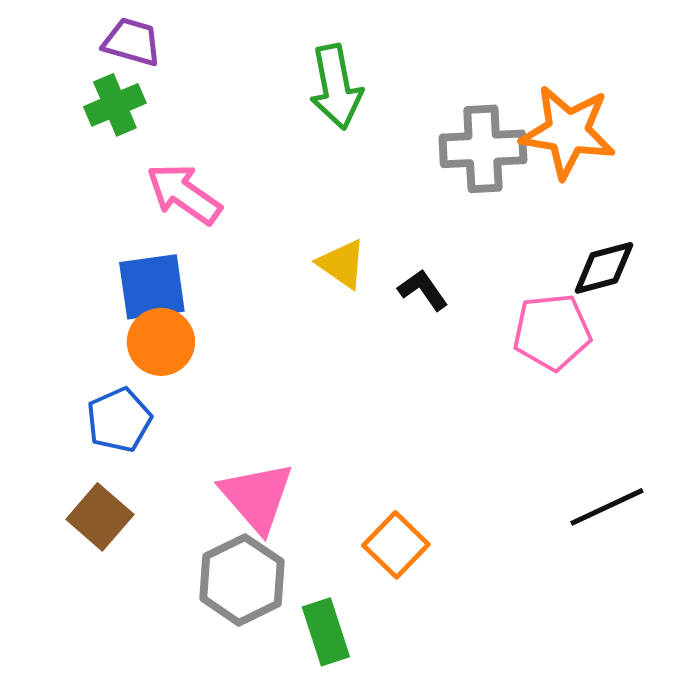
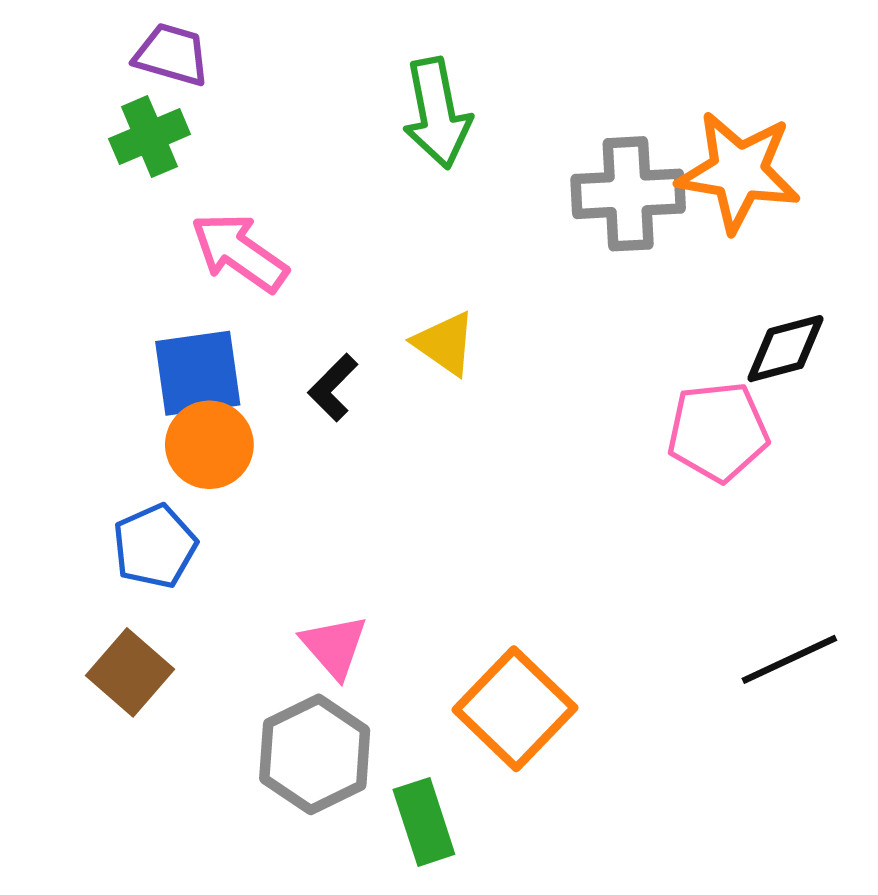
black L-shape: (423, 290) -> (333, 388), moved, turned -100
pink triangle: (257, 497) -> (334, 646), size x0.7
orange square: (396, 545) -> (515, 709), size x1.4

